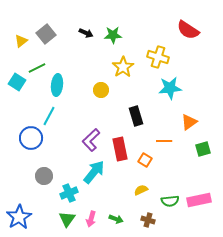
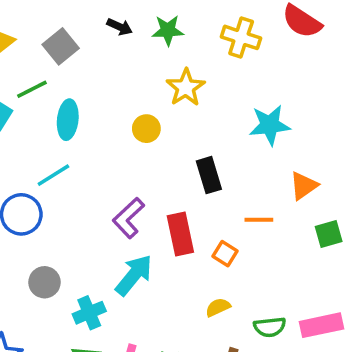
gray square: (46, 34) -> (61, 46), moved
yellow cross: (158, 57) -> (241, 37), moved
cyan line: (49, 116) -> (53, 175), turned 30

